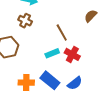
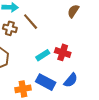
brown line: (62, 33) -> (31, 22), moved

